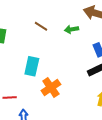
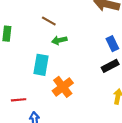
green arrow: (71, 29) -> (59, 40), moved

